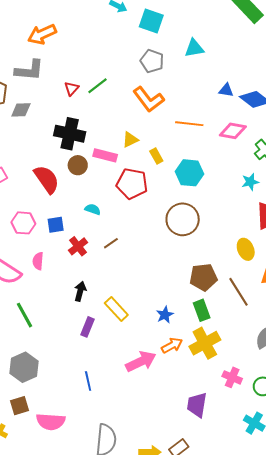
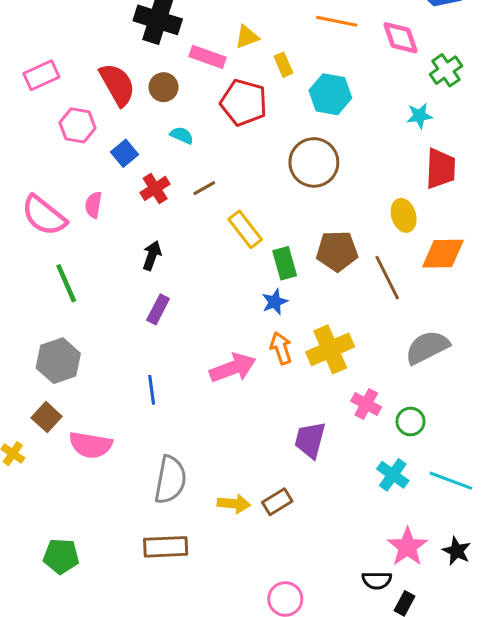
pink diamond: (233, 131) -> (400, 38), turned 56
brown circle: (78, 165) -> (164, 87), moved
pink hexagon: (23, 223) -> (78, 125), moved
blue square: (56, 225) -> (125, 153), turned -36
yellow rectangle: (116, 309) -> (245, 229), moved
green rectangle: (202, 310) -> (285, 263), moved
orange arrow: (172, 345) -> (281, 348), turned -85
brown square: (20, 406) -> (47, 417), turned -36

